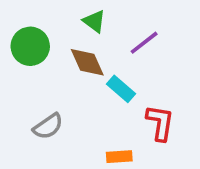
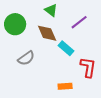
gray semicircle: (48, 126) -> (26, 58), moved

